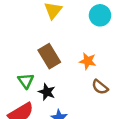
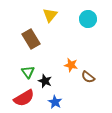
brown rectangle: (49, 56) -> (31, 39), moved
orange star: (88, 61) -> (71, 65), moved

